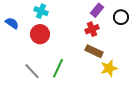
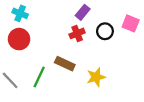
black circle: (121, 17) -> (105, 31), moved
brown rectangle: (94, 51) -> (65, 64), moved

